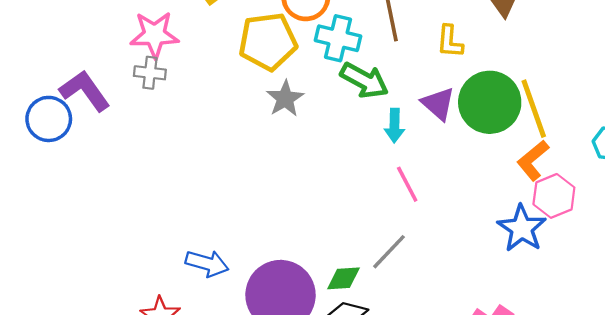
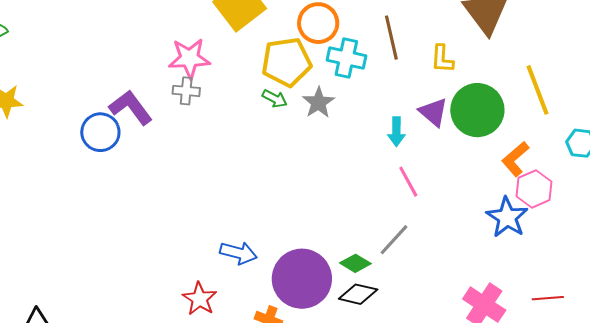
green arrow: (364, 80) -> (275, 99), moved, size x0.6
gray star: (285, 99) -> (318, 103), moved
yellow line: (534, 109) -> (537, 90), moved
green diamond: (343, 278) -> (355, 263), turned 36

